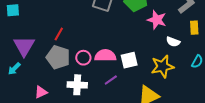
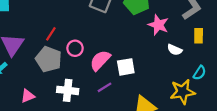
pink semicircle: (105, 56) -> (100, 60), turned -50
pink circle: (83, 58) -> (75, 48), moved
yellow star: (162, 67) -> (183, 92), moved

